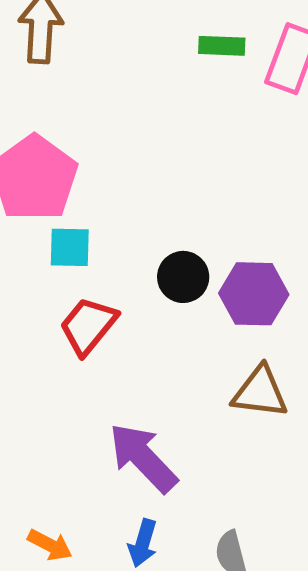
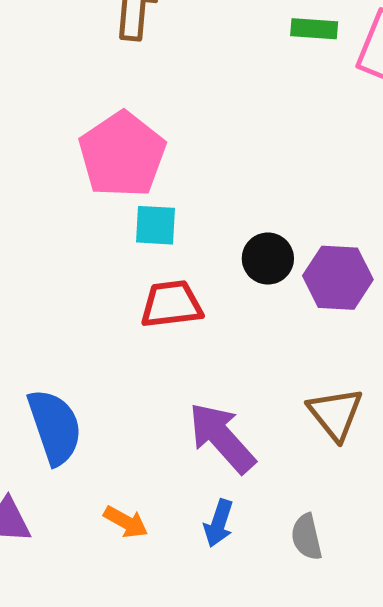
red trapezoid: (88, 326) -> (171, 304), turned 42
brown triangle: (260, 392) -> (335, 414), moved, turned 42

